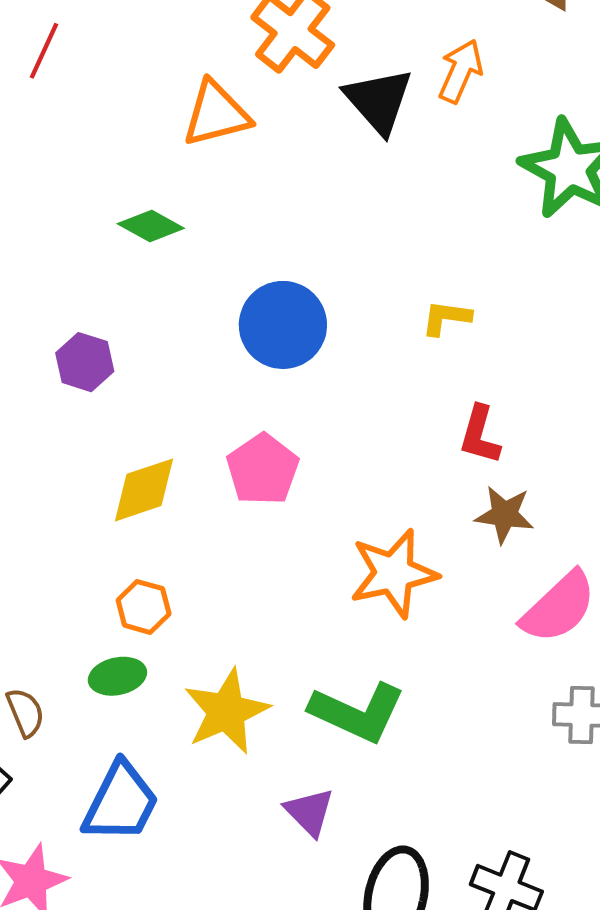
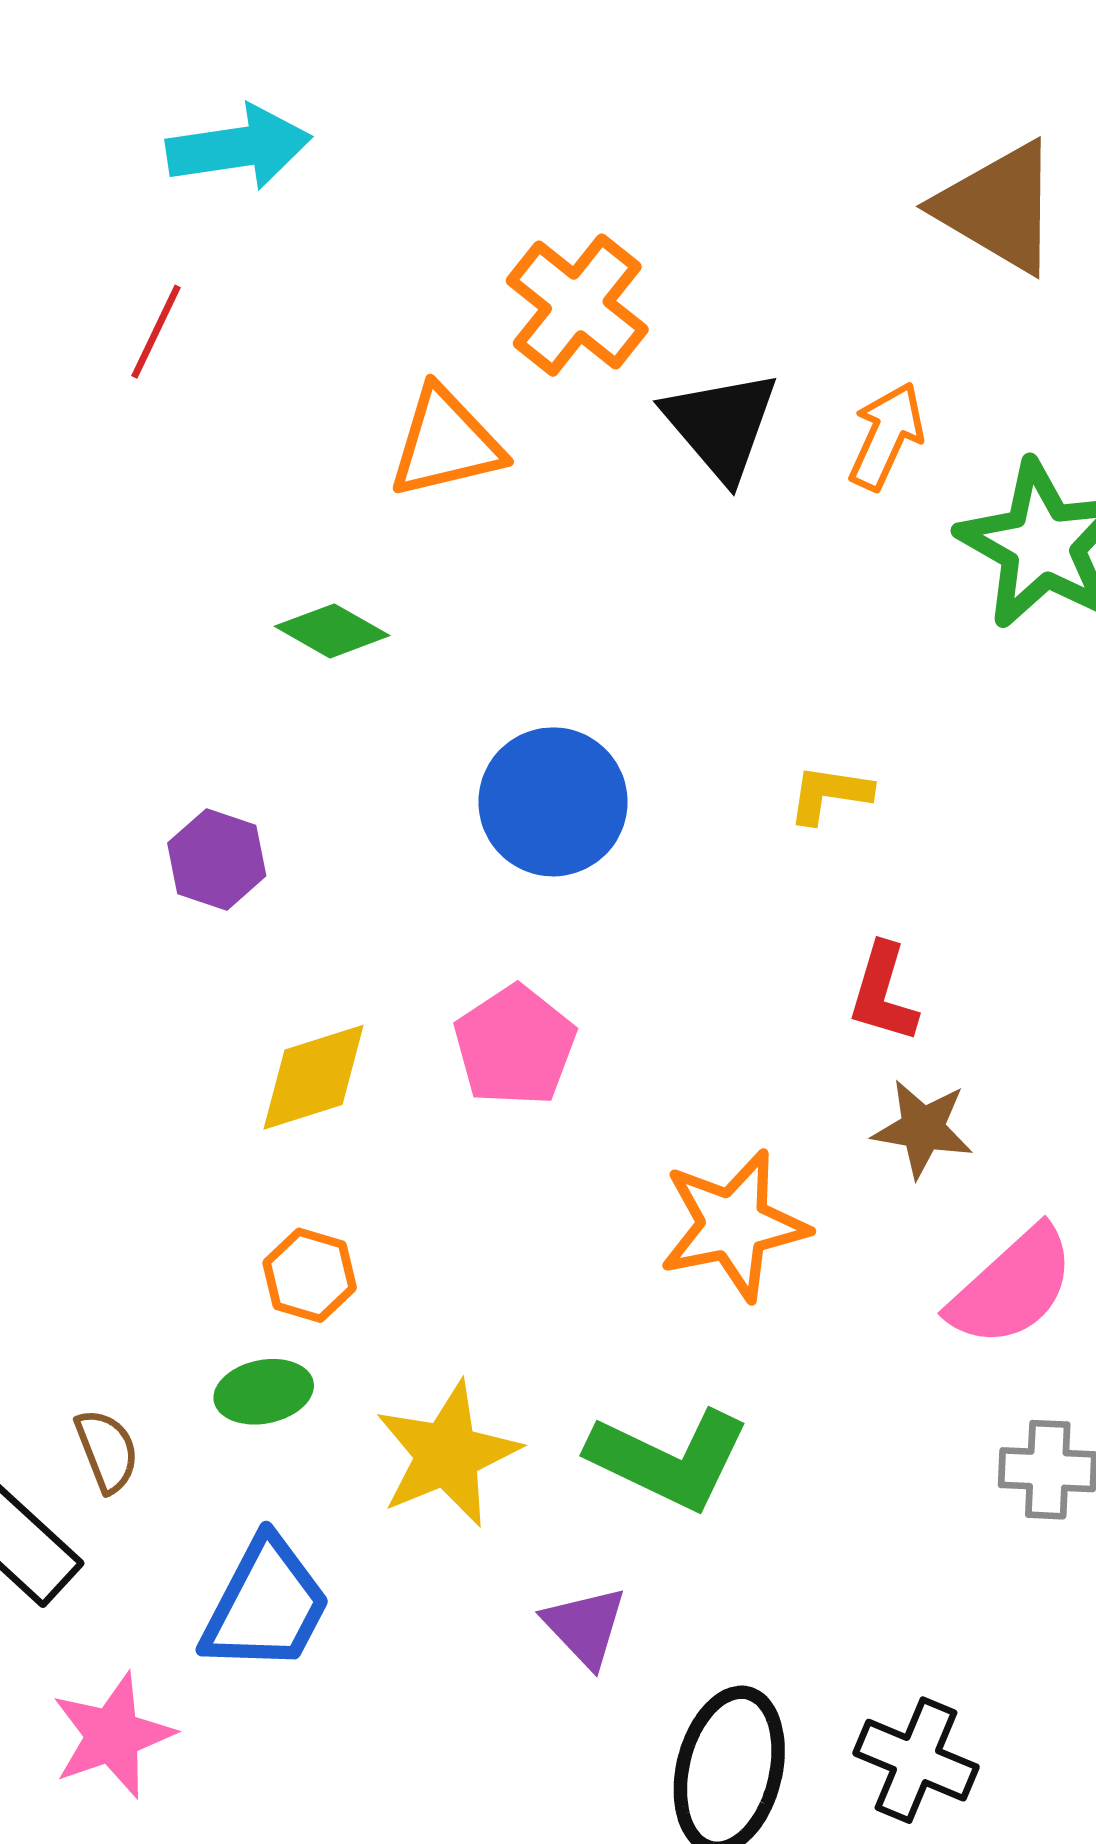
orange arrow: (461, 71) -> (886, 436), moved

